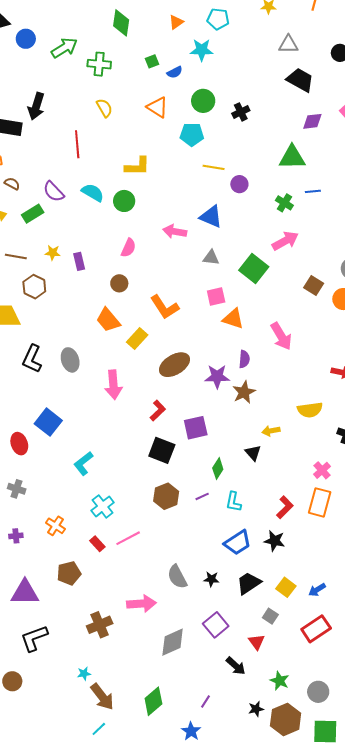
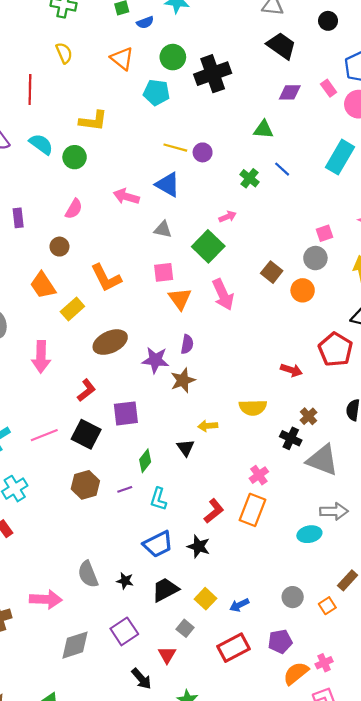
black cross: (241, 112) -> (213, 74), size x1.8
green triangle: (292, 157) -> (263, 129), size x0.7
yellow line: (214, 167) -> (175, 148), moved
blue line: (313, 191) -> (282, 169), turned 42
pink arrow: (285, 241) -> (228, 217), moved, size x0.6
orange triangle: (233, 319) -> (180, 299), turned 30
pink arrow: (281, 336) -> (223, 295), moved
pink line: (128, 538) -> (44, 435), moved

